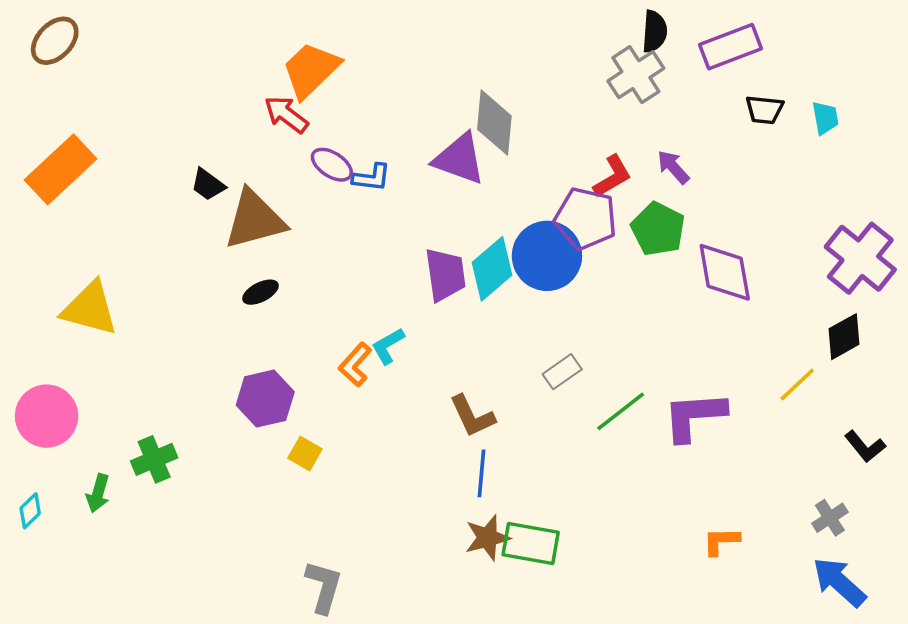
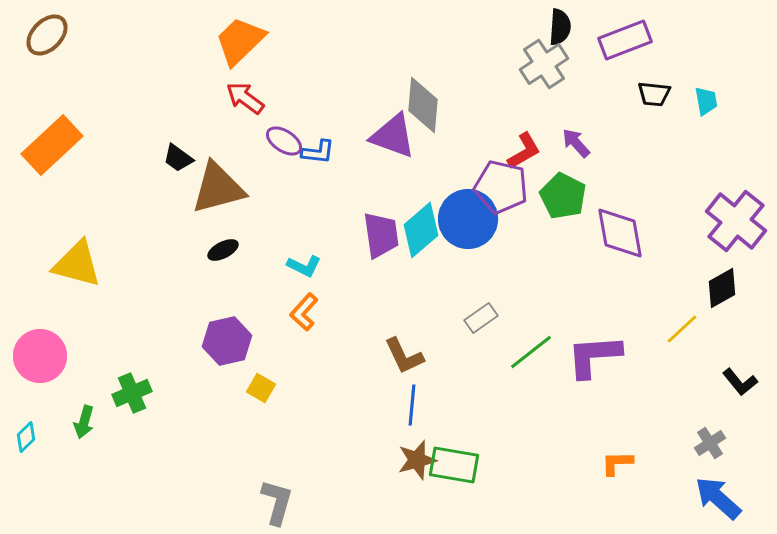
orange trapezoid: (311, 70) -> (240, 41), moved
cyan L-shape: (388, 346) -> (304, 266), moved, turned -124

